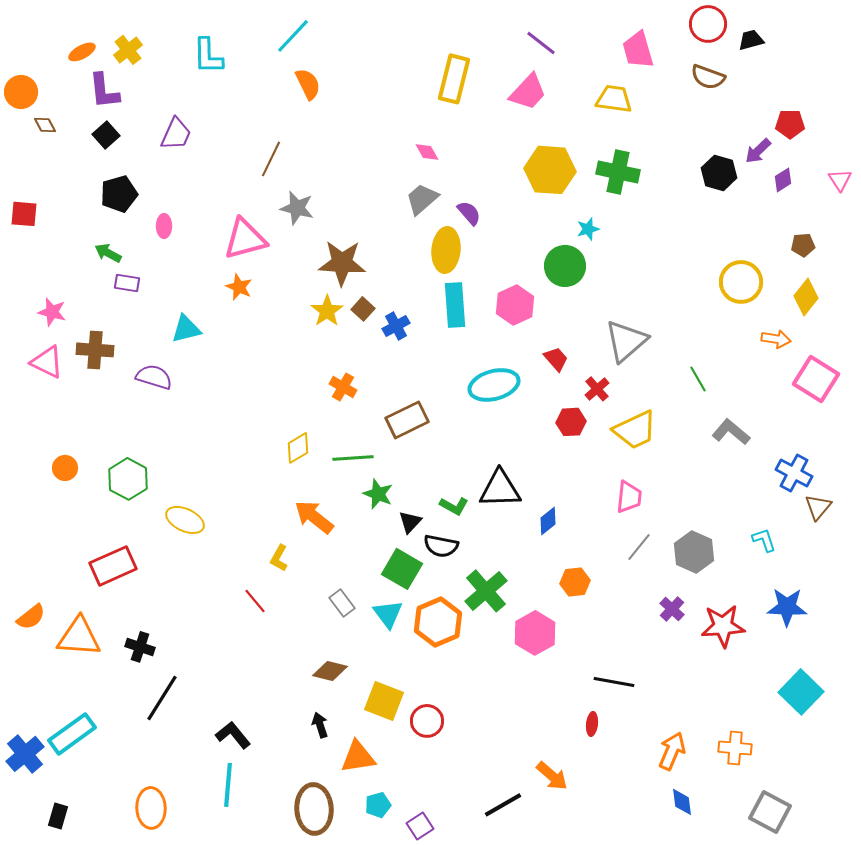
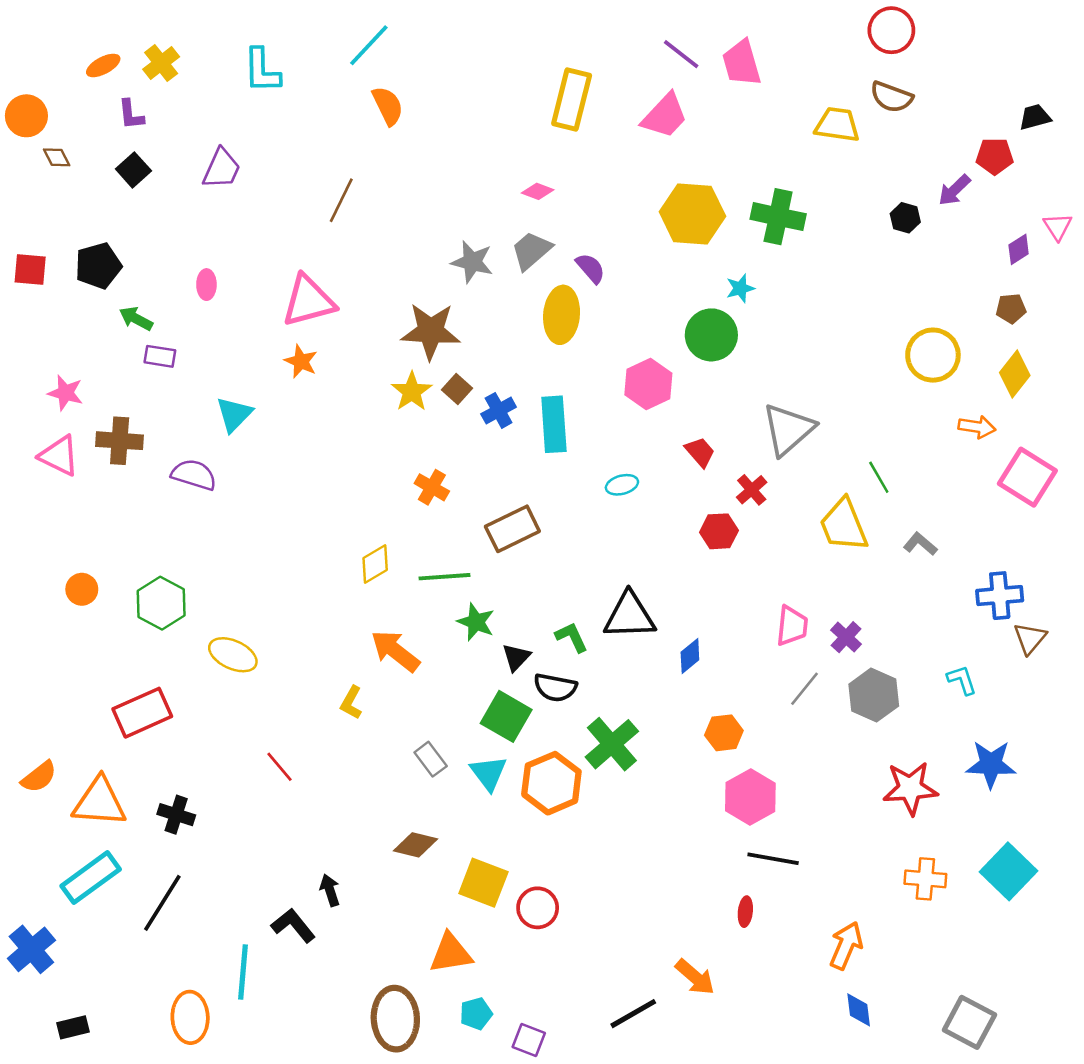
black trapezoid: (751, 40) -> (1035, 117), moved
pink trapezoid: (638, 50) -> (742, 63), moved
purple L-shape: (104, 91) -> (131, 115), size x0.7
yellow trapezoid: (614, 99) -> (837, 125), moved
pink diamond: (427, 152) -> (538, 191), turned -40
black hexagon: (719, 173) -> (905, 218), size x0.7
purple diamond: (783, 180) -> (1019, 249), moved
black pentagon: (119, 194) -> (98, 266), moved
gray star: (297, 208) -> (472, 262), moved
cyan rectangle: (455, 305) -> (554, 424), moved
cyan triangle: (186, 329) -> (234, 414), turned -32
cyan ellipse: (494, 385) -> (622, 485), size x0.5
yellow trapezoid: (635, 430) -> (844, 525), moved, turned 93
gray L-shape: (731, 432) -> (920, 544), size x0.7
blue cross: (794, 473) -> (1000, 596), turned -33
green L-shape: (454, 506) -> (572, 637), turned -144
red line: (255, 601) -> (279, 767), moved
purple cross: (672, 609) -> (846, 637), moved
pink hexagon: (535, 633) -> (750, 797), moved
black line: (162, 698) -> (162, 903), moved
black arrow: (320, 725) -> (330, 890), moved
cyan rectangle: (72, 734) -> (91, 878), moved
orange cross: (735, 748) -> (925, 879), moved
cyan line: (228, 785) -> (243, 972), moved
black rectangle: (58, 816) -> (73, 1027), turned 60
purple square: (420, 826) -> (529, 1040), turned -36

